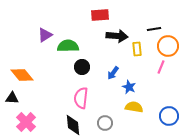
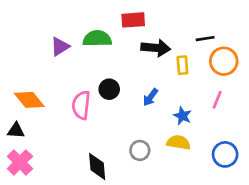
green semicircle: (68, 46) -> (97, 39), moved
pink line: (161, 67) -> (217, 100), moved
blue star: (129, 87) -> (182, 116), moved
pink semicircle: (81, 98) -> (81, 105), moved
pink cross: (26, 122) -> (20, 162), moved
gray circle: (105, 123) -> (140, 150), moved

